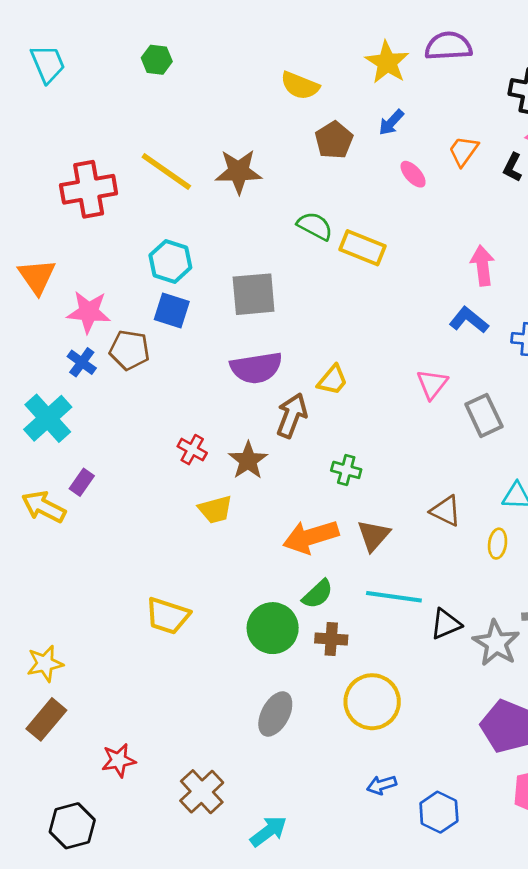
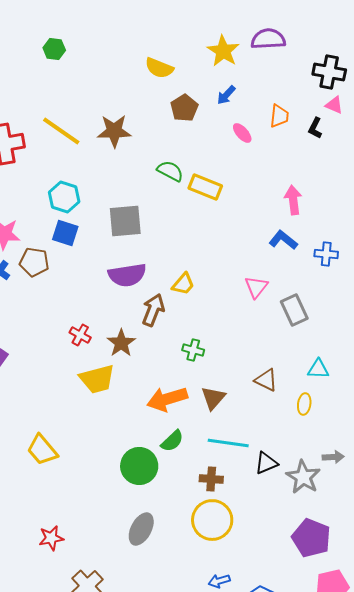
orange trapezoid: (463, 151) -> (279, 116), turned 150
yellow trapezoid: (215, 510) -> (97, 379), size x1.4
yellow trapezoid: (168, 616) -> (42, 450), moved, turned 32
brown cross: (331, 639) -> (211, 479), moved
red star: (119, 760) -> (51, 538), moved

